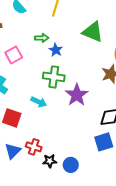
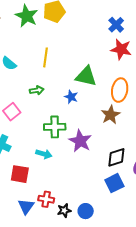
blue star: (56, 50) -> (71, 97), moved

